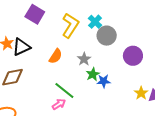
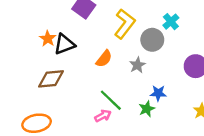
cyan cross: (95, 22) -> (171, 22), moved
gray circle: (107, 36) -> (152, 40), moved
green star: (93, 74) -> (147, 109), moved

